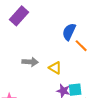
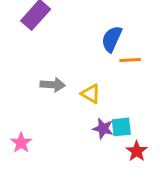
orange line: (81, 46) -> (130, 60), turned -48

